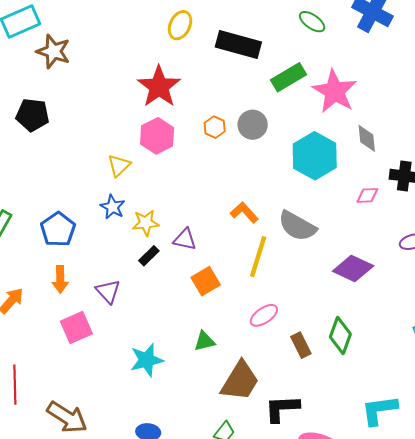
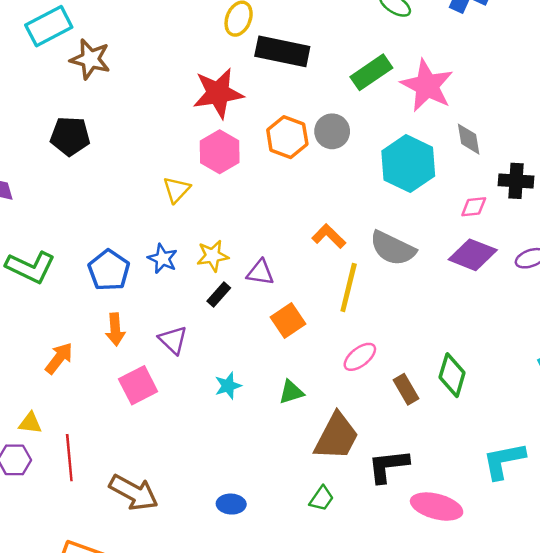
black rectangle: (238, 44) -> (282, 51), moved
red star: (159, 87) -> (218, 93), turned 30
orange hexagon: (215, 127) -> (287, 137), size x1.6
blue star: (113, 207) -> (163, 259), moved
purple diamond: (353, 269) -> (473, 255), moved
cyan star: (147, 360) -> (228, 386), moved, size x0.7

